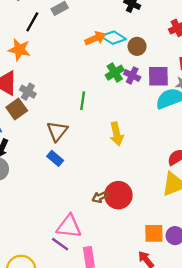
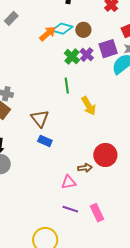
purple cross: (132, 75) -> (87, 55), turned 32
green line: (83, 101) -> (67, 86), moved
brown arrow: (100, 197) -> (85, 168), moved, turned -144
pink triangle: (69, 226) -> (69, 182), moved, size x0.7

